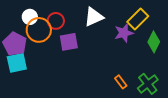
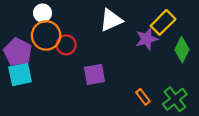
white circle: (30, 17) -> (43, 13), moved
red circle: (56, 21) -> (66, 45), moved
purple square: (69, 42) -> (95, 74), moved

